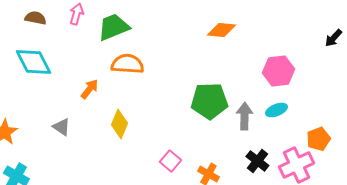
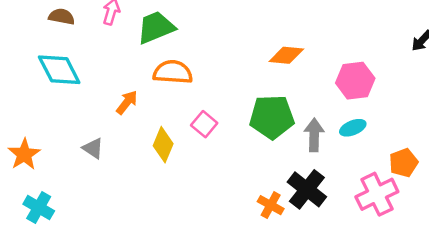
orange diamond: (221, 30) -> (286, 55), moved
pink square: (170, 161) -> (204, 124), moved
black cross: (257, 161) -> (307, 189), moved, size x1.4

